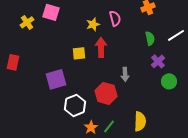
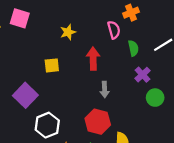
pink semicircle: (115, 18) -> (114, 30), moved
red arrow: (101, 47) -> (93, 59), moved
purple square: (56, 79) -> (25, 95), turned -30
red hexagon: (106, 93) -> (98, 122), moved

